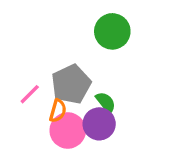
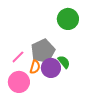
purple circle: (99, 124) -> (51, 68), moved
pink circle: (68, 131) -> (19, 82), moved

